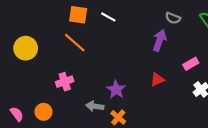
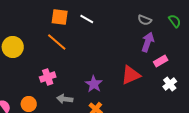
purple arrow: (160, 40) -> (148, 42), moved
red triangle: (157, 79) -> (131, 75), size x1.5
gray arrow: (95, 106) -> (65, 99), moved

